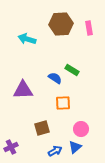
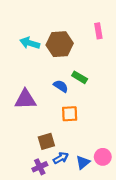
brown hexagon: (61, 24) -> (60, 44), moved
pink circle: (81, 129) -> (103, 157), moved
purple cross: (11, 147) -> (40, 167), moved
blue arrow: (55, 151) -> (61, 158), moved

